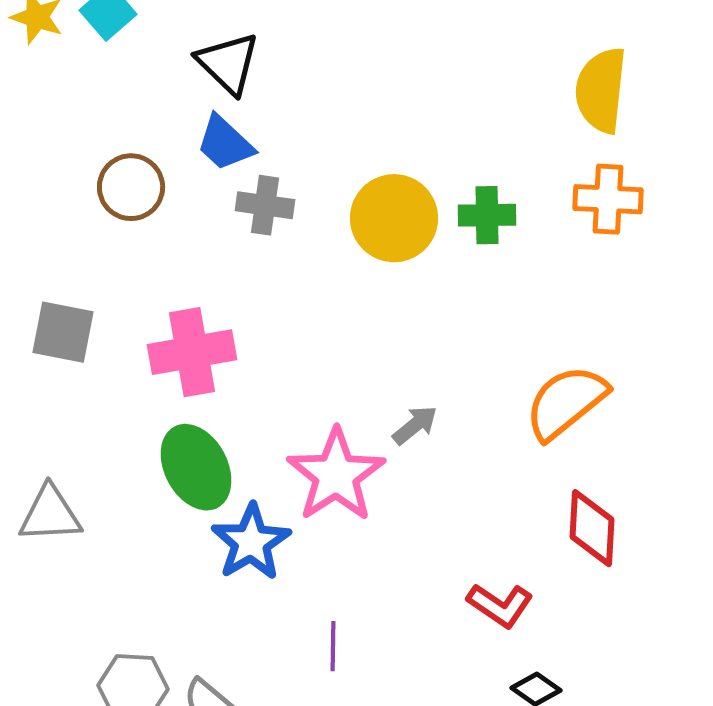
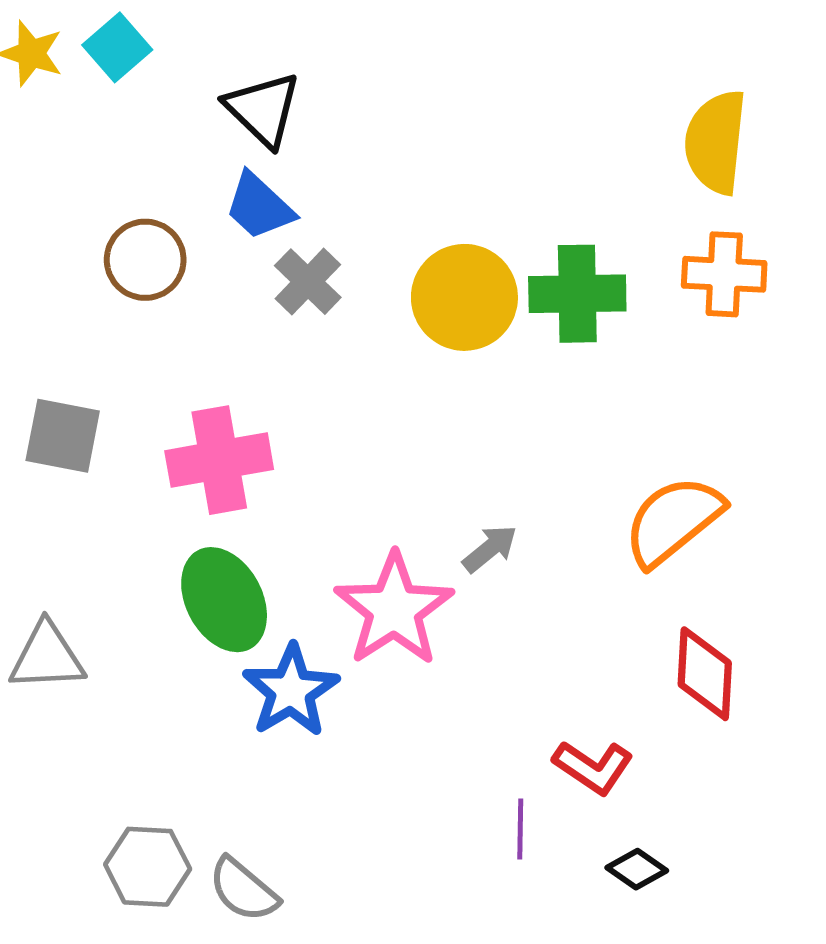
gray cross: (265, 205) -> (308, 282), turned 36
green cross: (487, 215) -> (577, 294), size x1.4
purple line: (333, 646) -> (520, 829), moved

